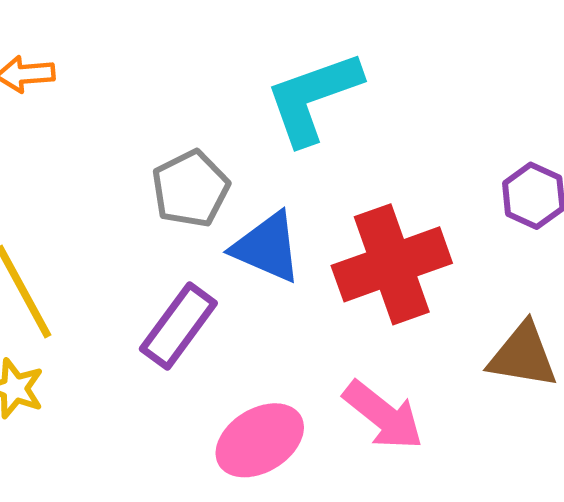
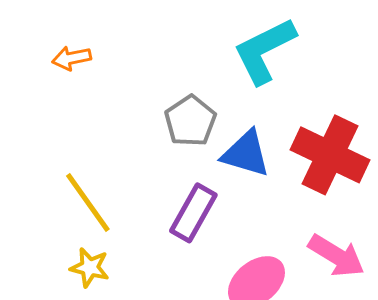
red cross: (392, 264) -> (330, 155), turned -38

